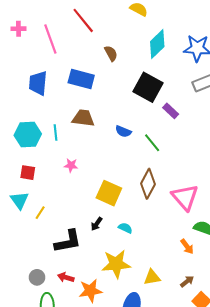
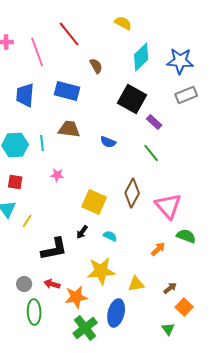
green line: (152, 143) -> (151, 153), moved
orange arrow: (187, 247) -> (158, 249), moved, turned -98

